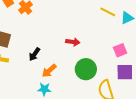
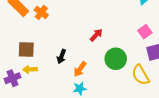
red arrow: (73, 42) -> (96, 35), turned -40

